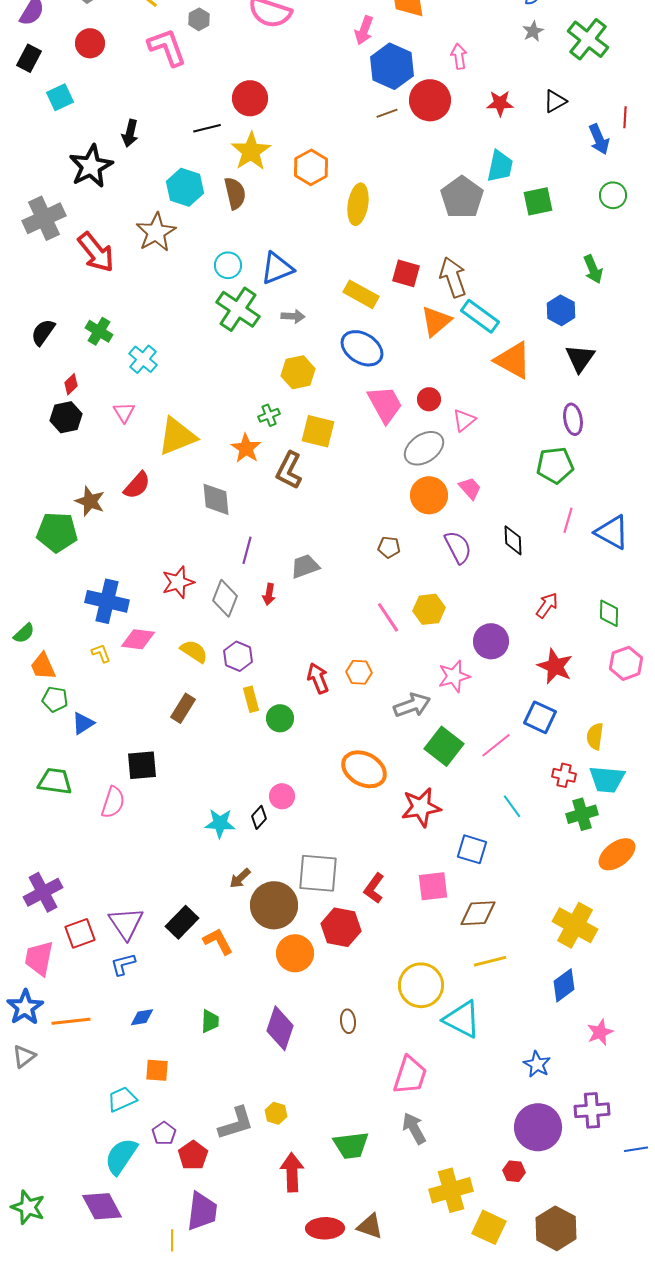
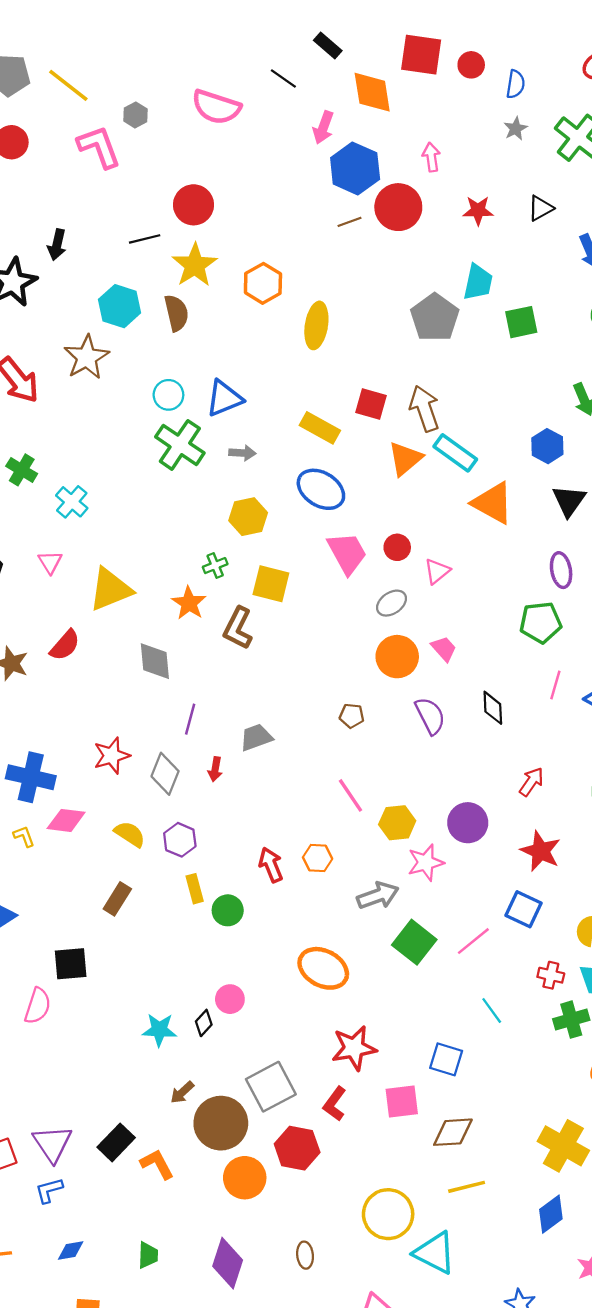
gray ellipse: (424, 448) -> (392, 603), size x0.7
yellow hexagon: (429, 609) -> (397, 823), moved
red star: (421, 807) -> (354, 1048), moved
gray square: (318, 873) -> (271, 1087), turned -33

